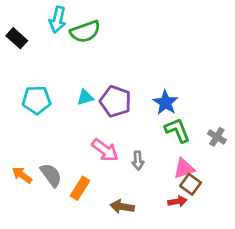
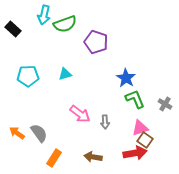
purple pentagon: (116, 101) -> (96, 42), moved
orange rectangle: (80, 188) -> (54, 158), moved
red arrow: (177, 201) -> (135, 153), size x1.6

